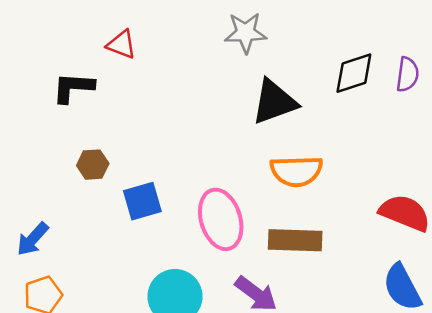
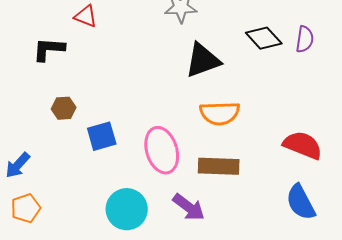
black diamond: (354, 73) -> (264, 38), turned 66

